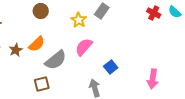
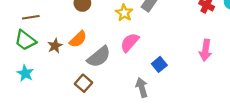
pink arrow: (153, 79) -> (205, 50), moved
brown square: (42, 84) -> (84, 83), turned -35

